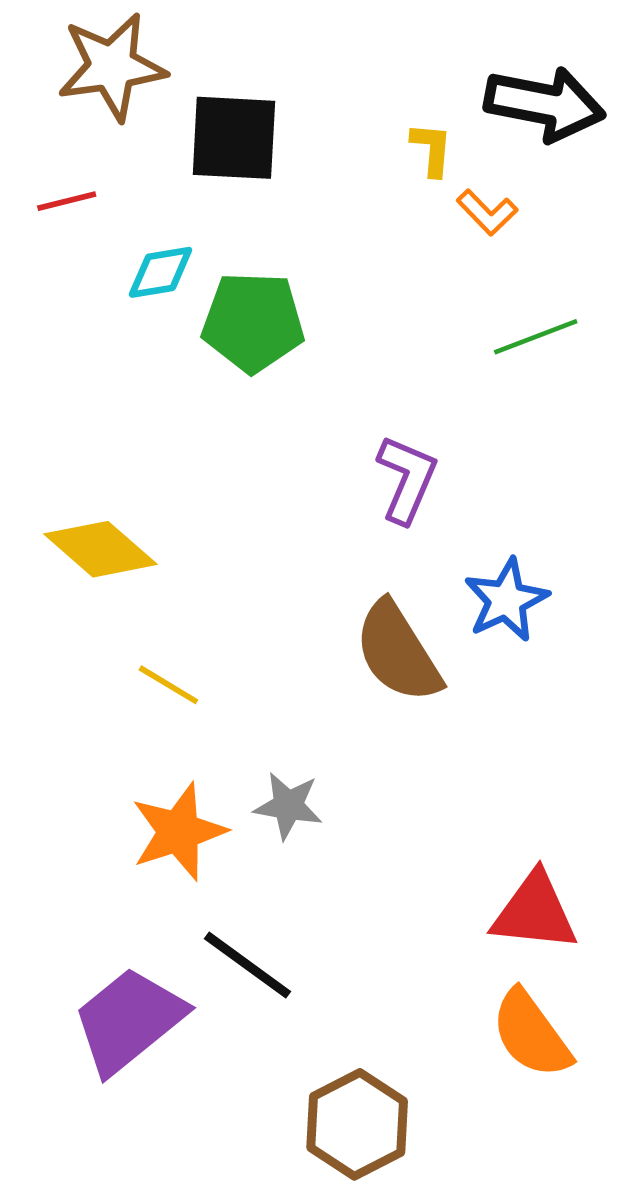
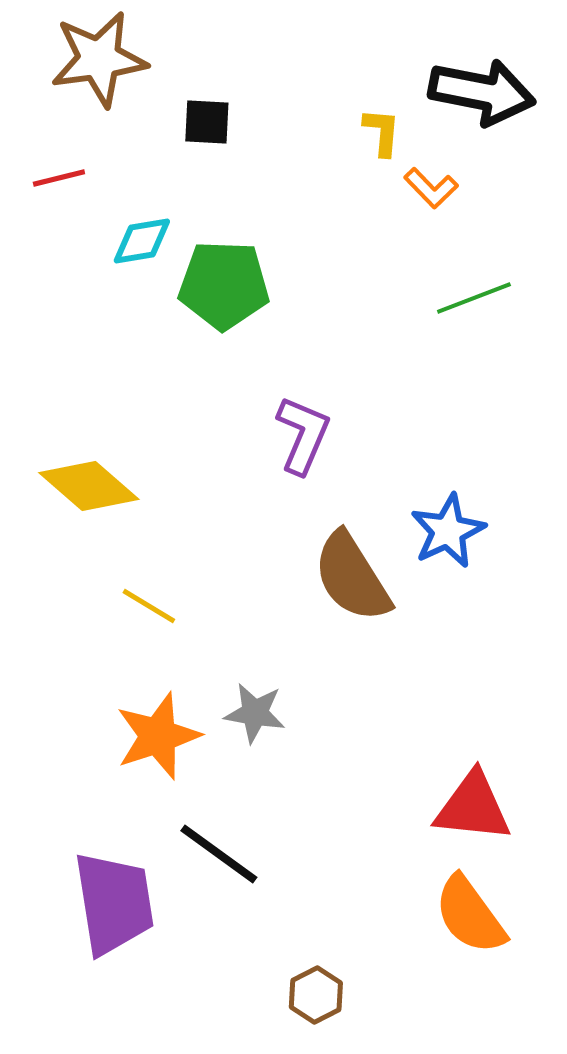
black square: (234, 138) -> (207, 122), size x0.6
purple L-shape: (407, 479) -> (303, 435), moved
purple trapezoid: (129, 1020) -> (114, 903), turned 120
brown hexagon: (357, 1124) -> (316, 995), size x0.6

